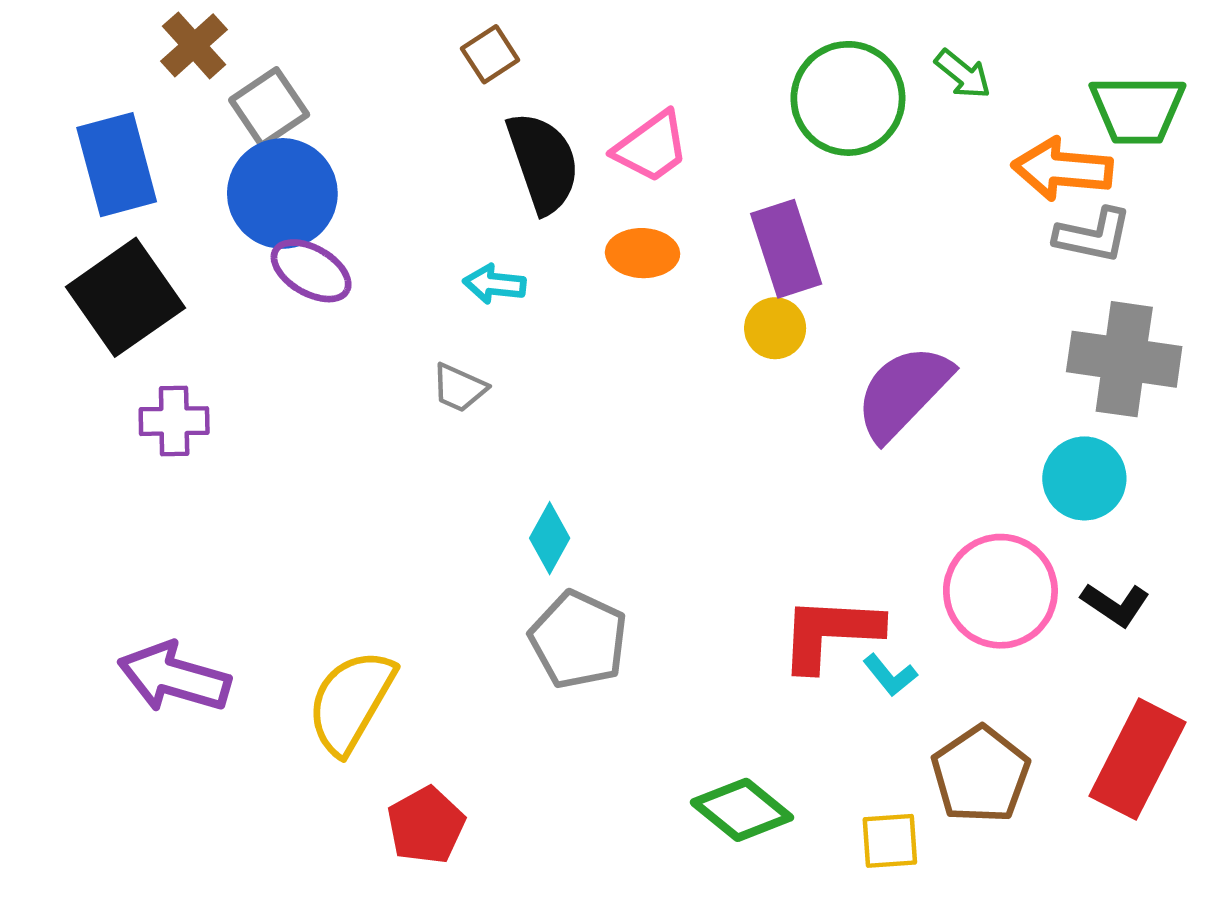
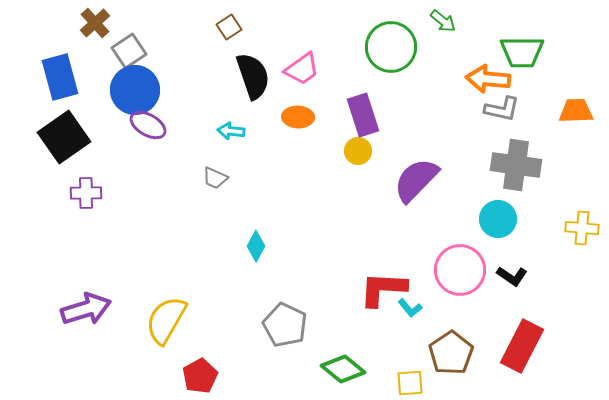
green arrow: (963, 74) -> (443, 21), moved
gray pentagon: (578, 640) -> (285, 325), moved
purple arrow: (174, 677) -> (86, 309), turned 147

